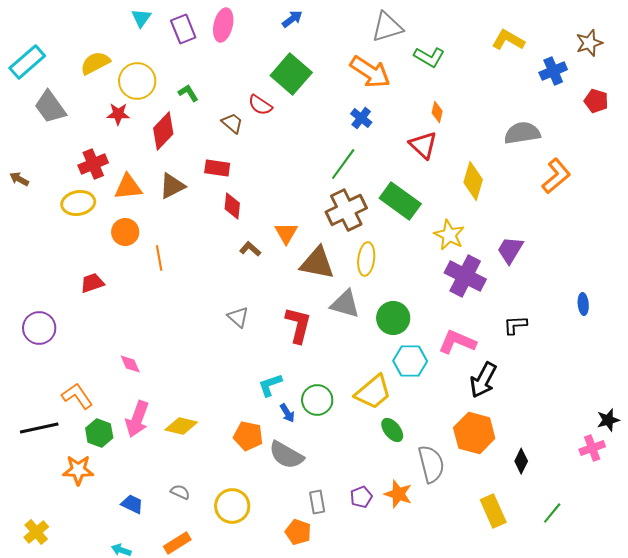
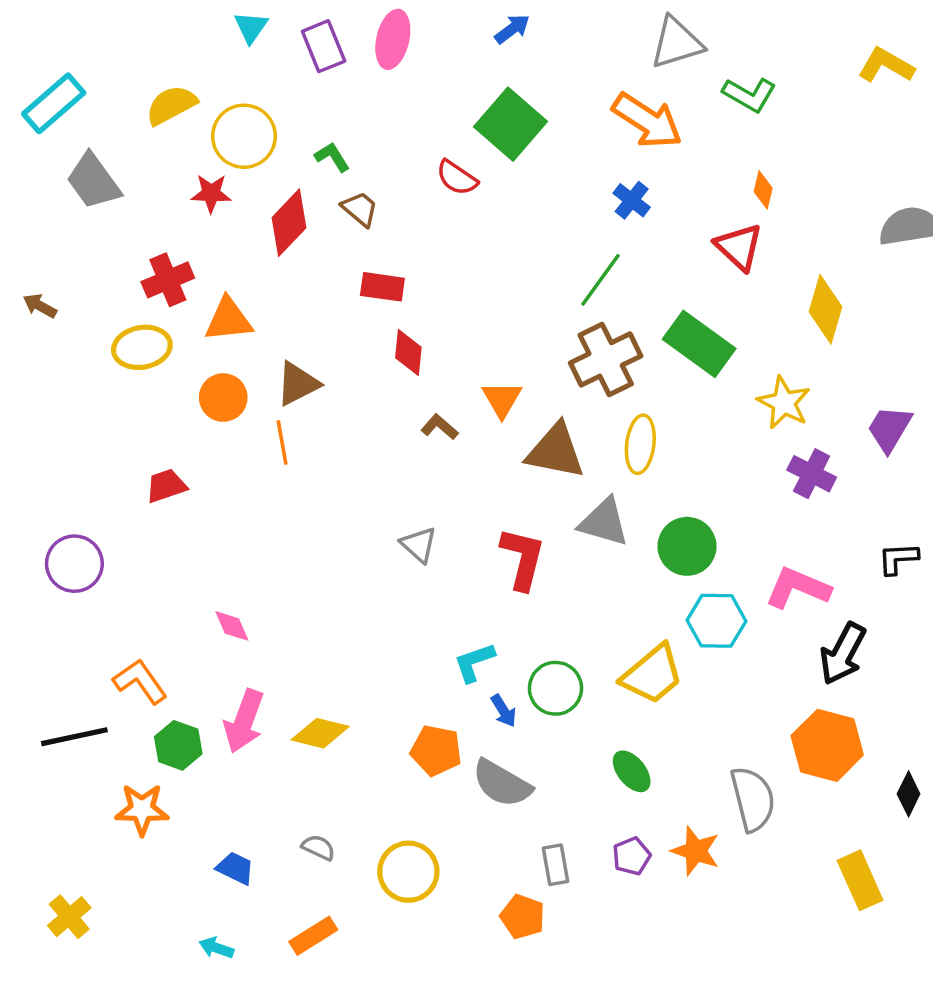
brown trapezoid: (232, 123) -> (360, 209), moved
brown triangle: (172, 186) -> (298, 384), moved
purple cross: (465, 276) -> (812, 474), size x0.7
green ellipse: (392, 430) -> (632, 771), moved

